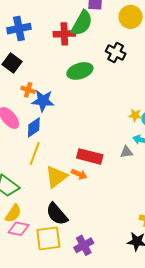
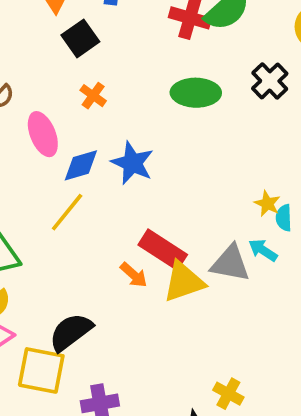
blue star: (43, 101) -> (132, 163), moved
gray triangle: (126, 152) -> (230, 263), size x1.6
yellow triangle: (56, 177) -> (184, 282), moved
black semicircle: (57, 214) -> (71, 332), turned 75

